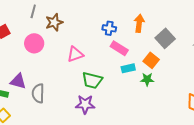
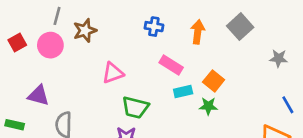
blue cross: (109, 28) -> (154, 27), moved
gray square: (165, 38) -> (240, 27), moved
pink circle: (34, 43) -> (50, 45), moved
purple triangle: (18, 81) -> (38, 96), moved

